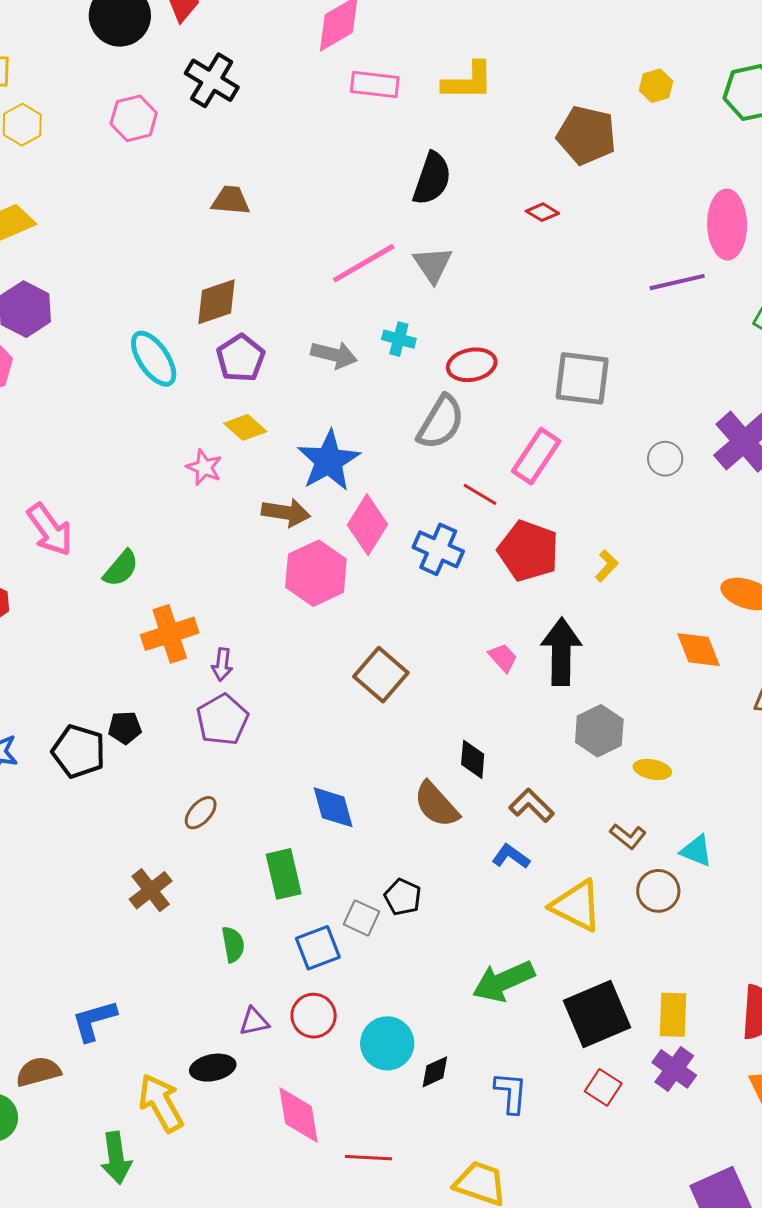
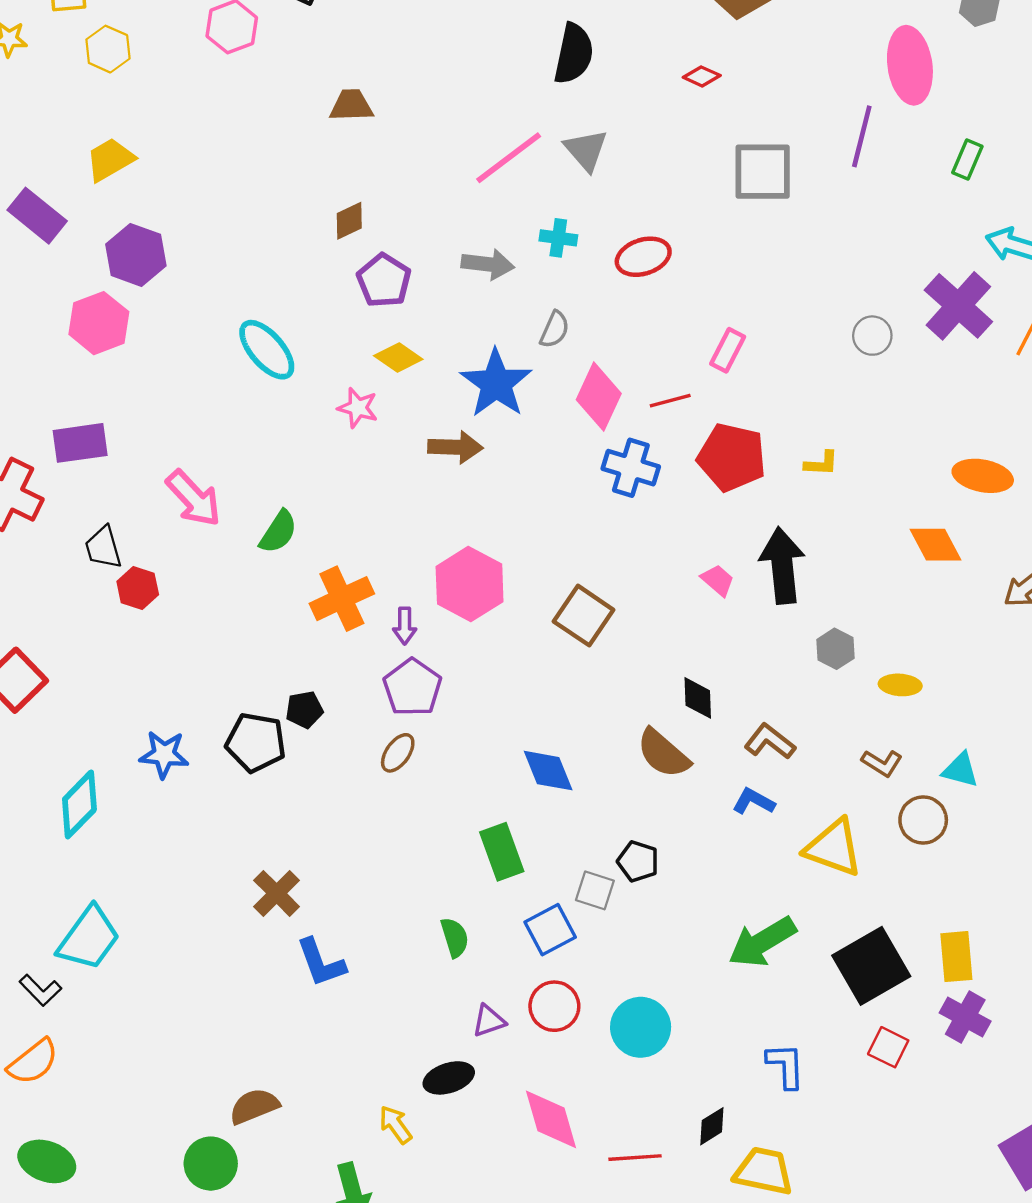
purple line: (677, 282) -> (862, 136), turned -56
brown diamond: (217, 302) -> (349, 221), size x0.7
cyan ellipse: (154, 359) -> (267, 350), moved
gray square: (582, 378) -> (763, 172), moved
gray semicircle: (441, 422) -> (555, 330), moved, size x0.6
pink rectangle: (536, 456) -> (728, 350), size x0.7
red line: (480, 494) -> (670, 401), turned -39
pink diamond: (367, 525) -> (599, 397), moved
yellow L-shape: (607, 566) -> (821, 463), turned 56
pink hexagon: (316, 573) -> (470, 584), moved
gray hexagon: (599, 731) -> (836, 649), size x0.7
brown ellipse: (201, 813) -> (398, 753), moved
brown cross: (151, 890) -> (277, 893), moved
blue L-shape: (94, 1021) -> (321, 963), moved, turned -87
black diamond: (435, 1072) -> (712, 1126), moved
yellow arrow: (161, 1103) -> (396, 1125), size x0.6

